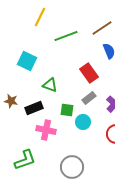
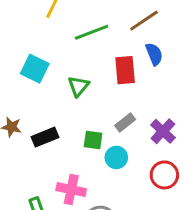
red rectangle: (89, 73) -> (125, 70), moved, turned 30
green triangle: (50, 85) -> (78, 86), moved, turned 49
pink cross: (46, 130) -> (71, 190), moved

